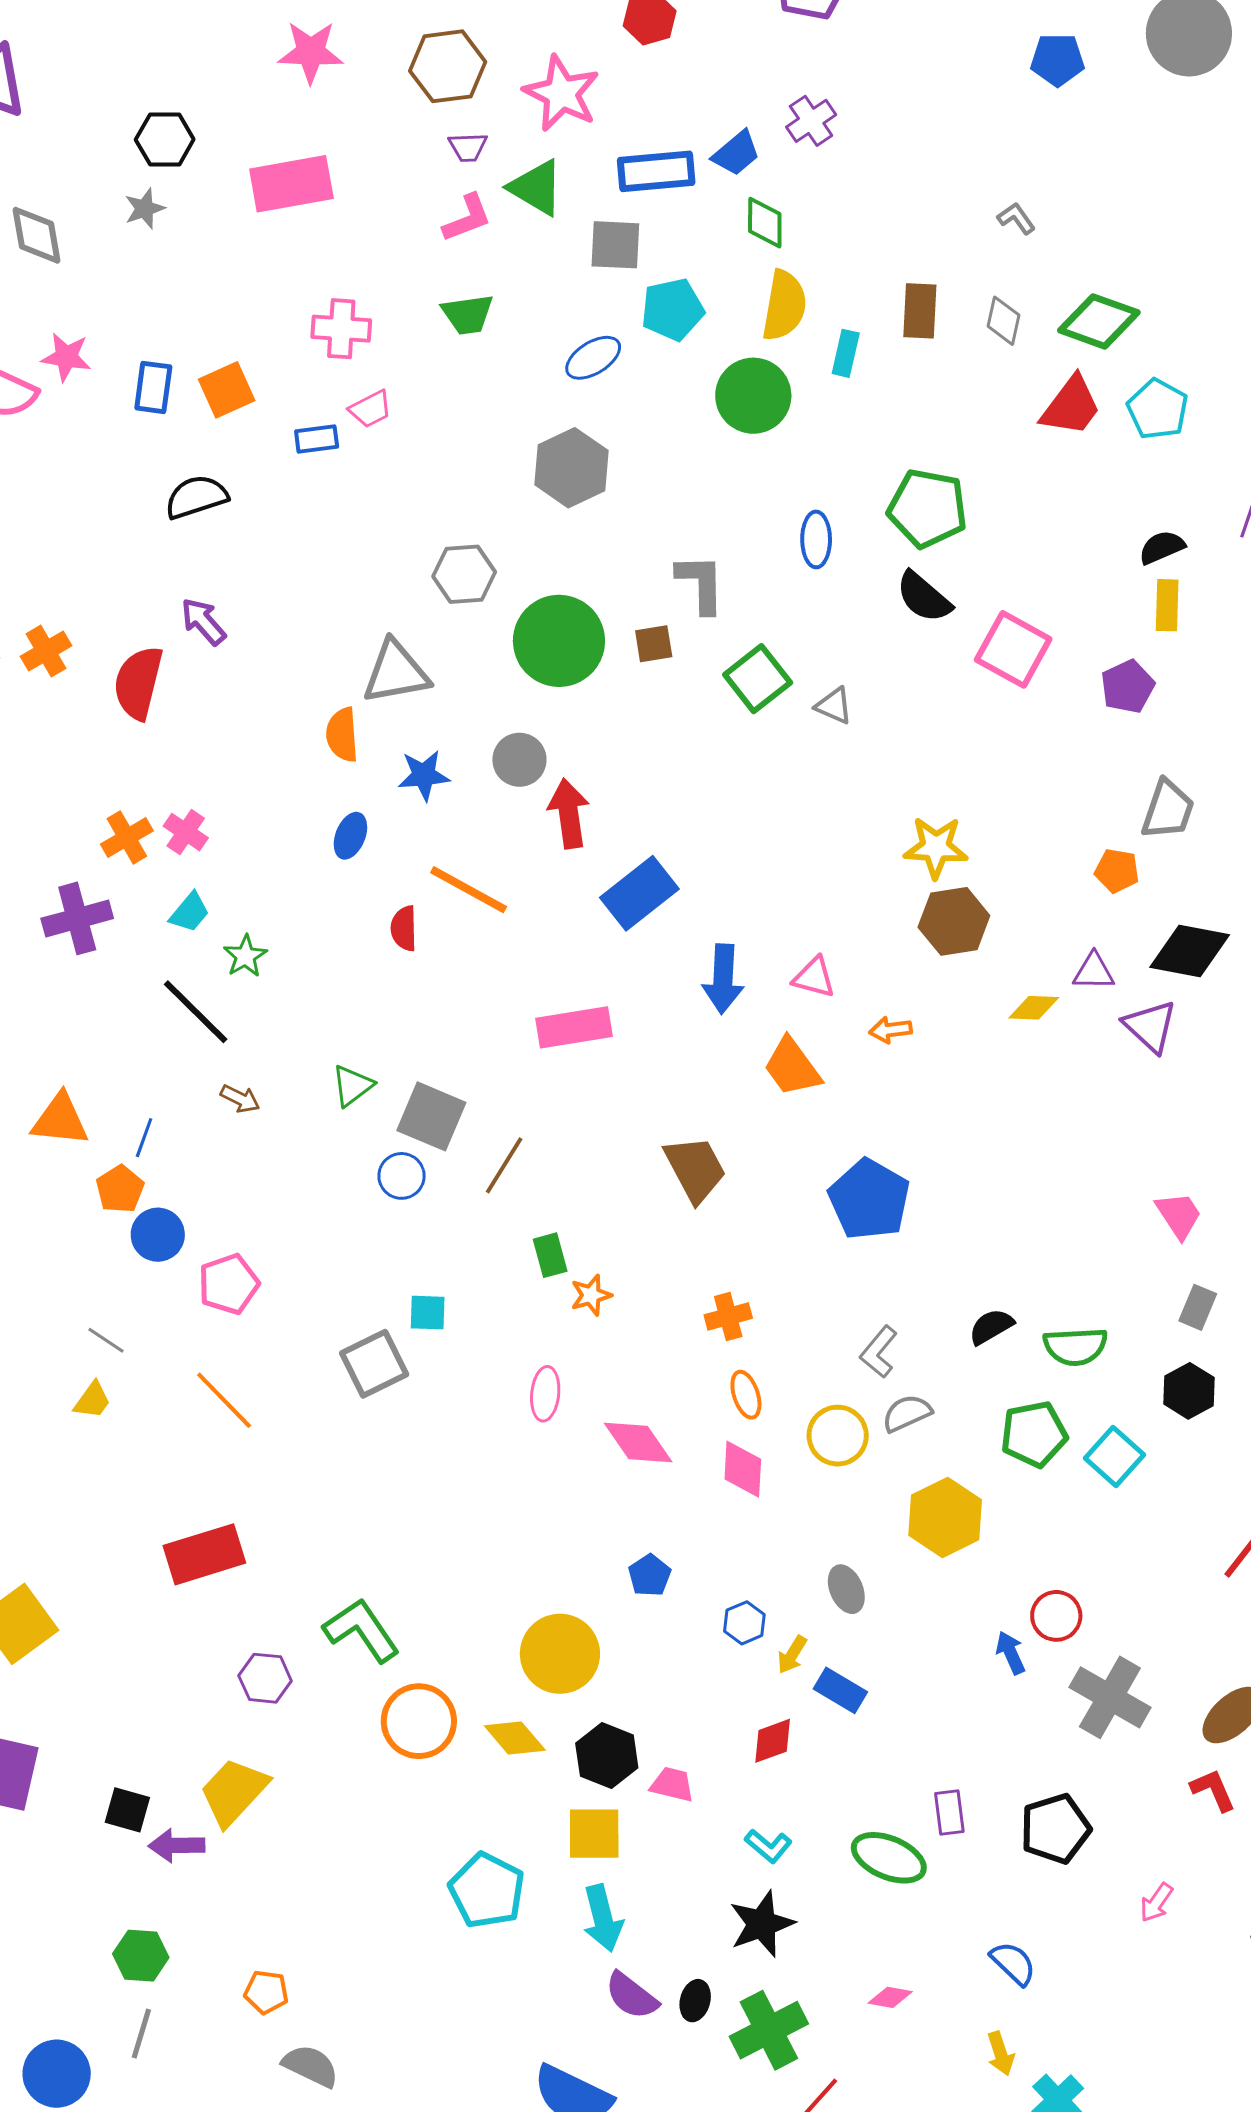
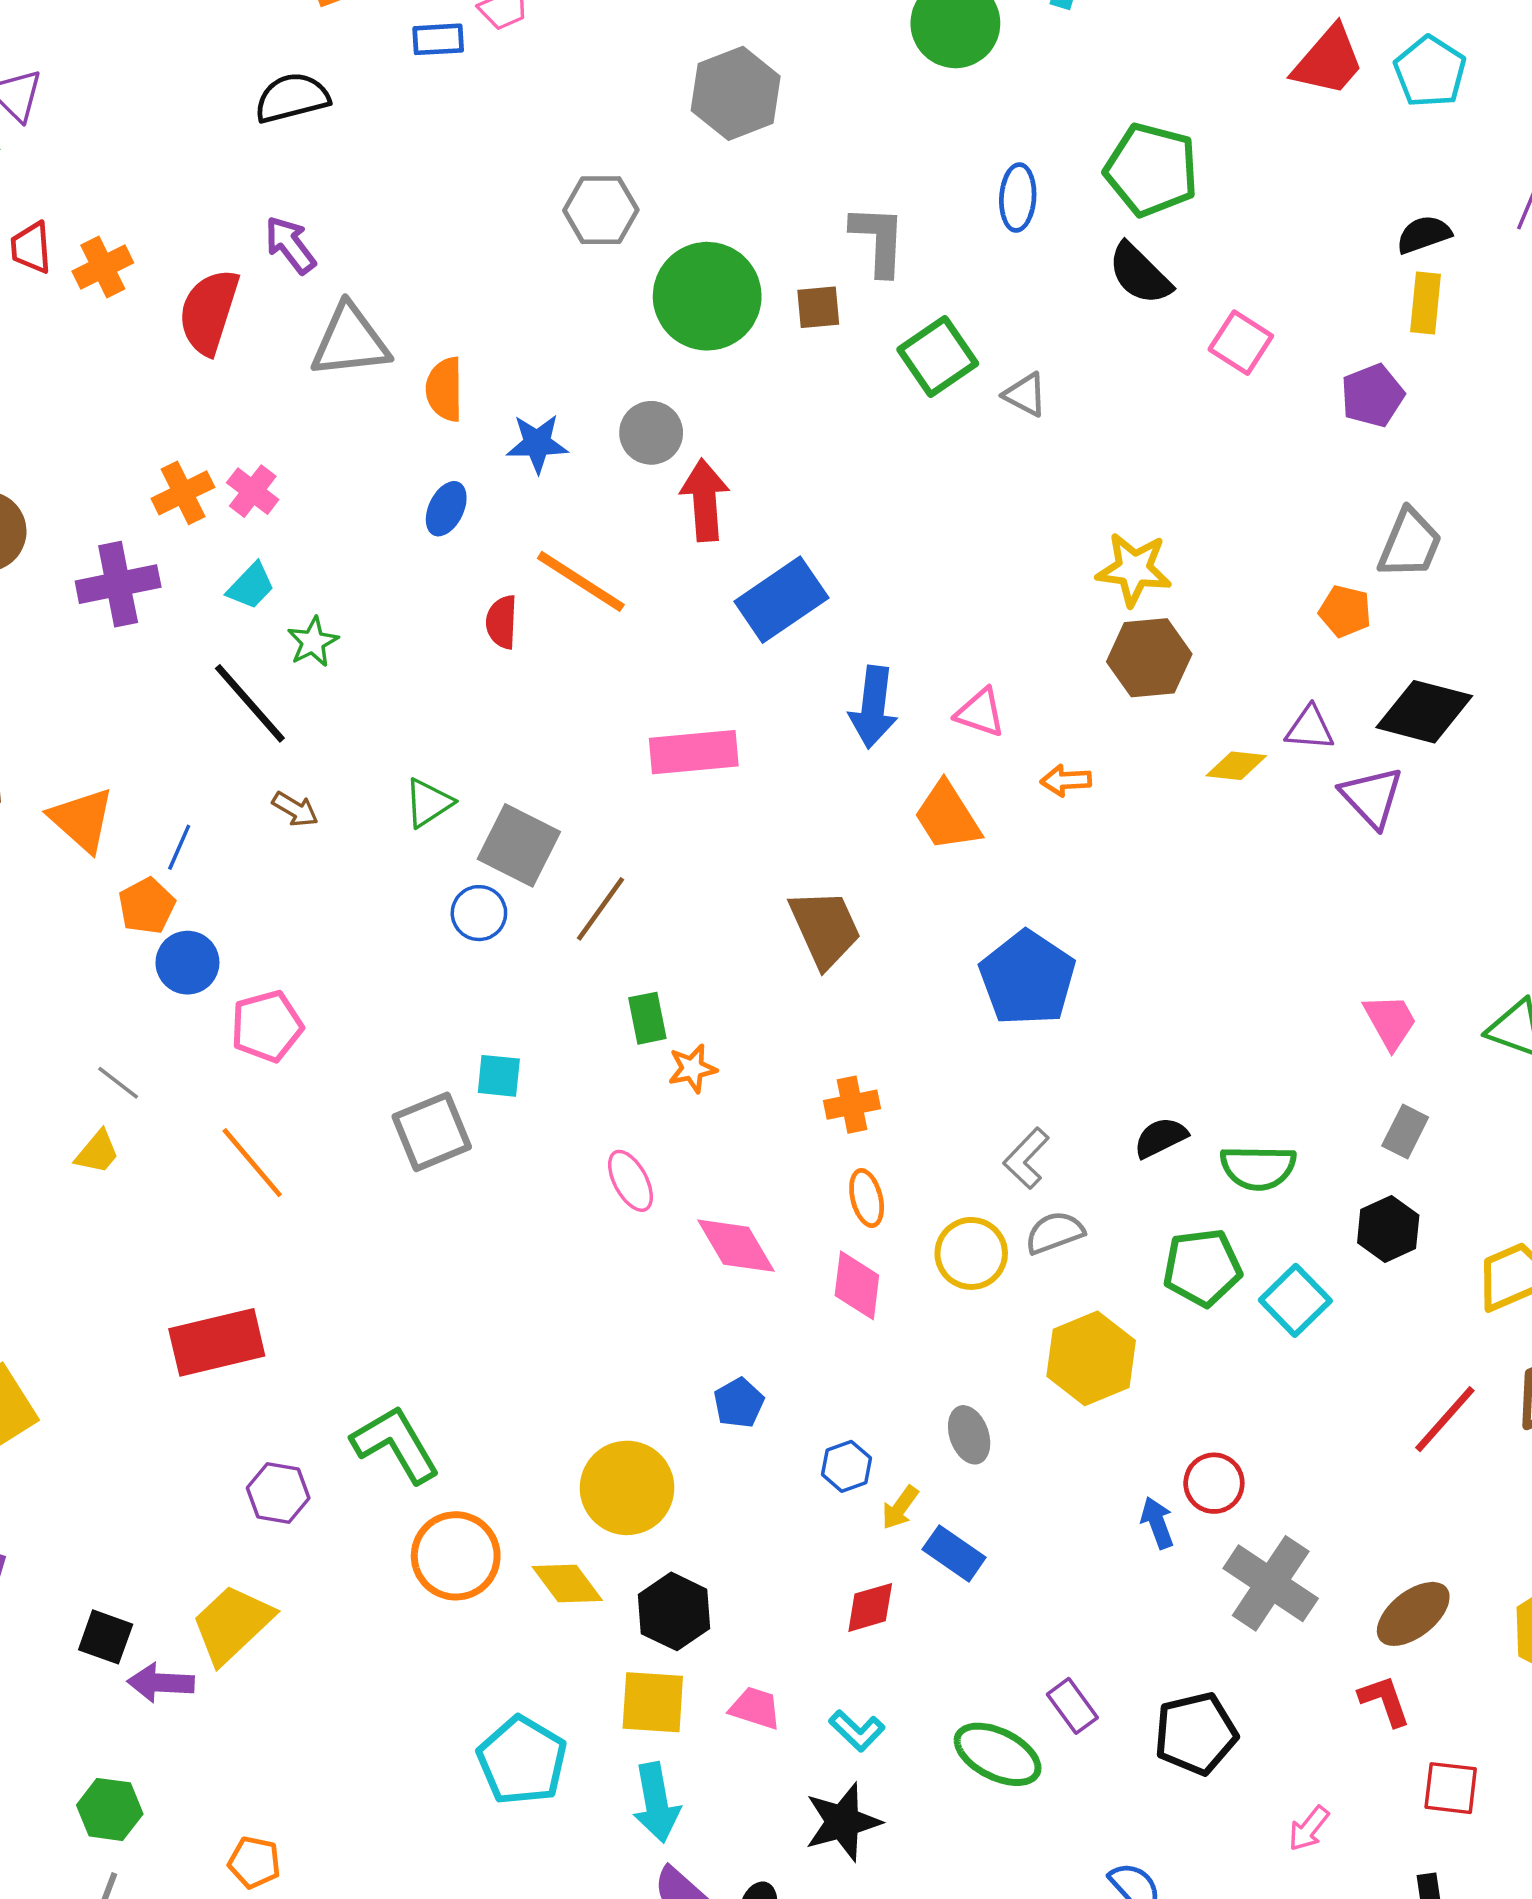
pink square: (1013, 649) -> (1241, 343), size x0.7
gray triangle: (396, 672) -> (350, 341), moved
orange triangle: (60, 1120) -> (82, 820), turned 32
pink ellipse: (545, 1394) -> (631, 1181), turned -38
pink trapezoid: (672, 1784) -> (755, 1708), moved
purple rectangle: (949, 1813) -> (1072, 1706), turned -33

